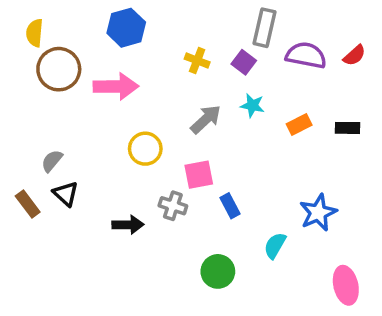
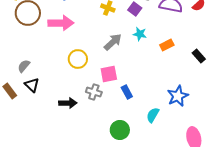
black rectangle: (348, 128) -> (199, 56), moved, turned 48

